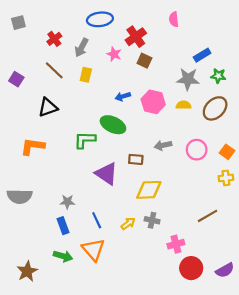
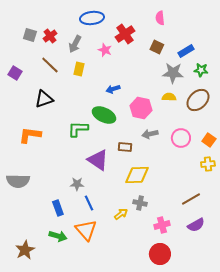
gray square: (18, 23) -> (30, 35), moved, turned 32
brown square: (144, 61) -> (157, 47), moved
pink hexagon: (153, 102) -> (141, 108), moved
gray star: (67, 202) -> (77, 184), moved
yellow arrow: (128, 224) -> (121, 214), moved
red circle: (191, 268) -> (160, 254), moved
purple semicircle: (225, 270) -> (196, 225), moved

